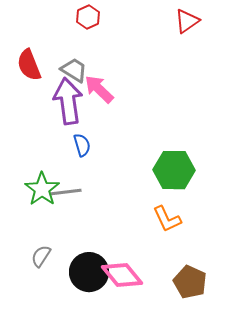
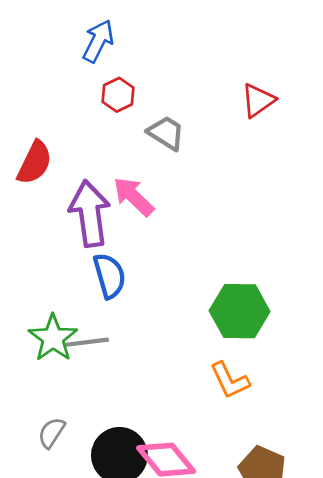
red semicircle: (29, 65) -> (35, 163), turned -132
gray trapezoid: (74, 70) -> (166, 133), moved
blue semicircle: (82, 145) -> (110, 276), size x1.4

